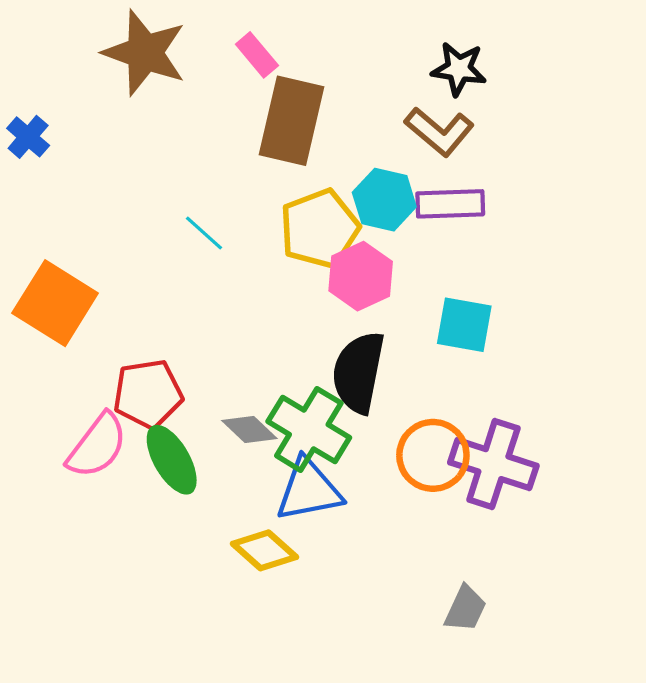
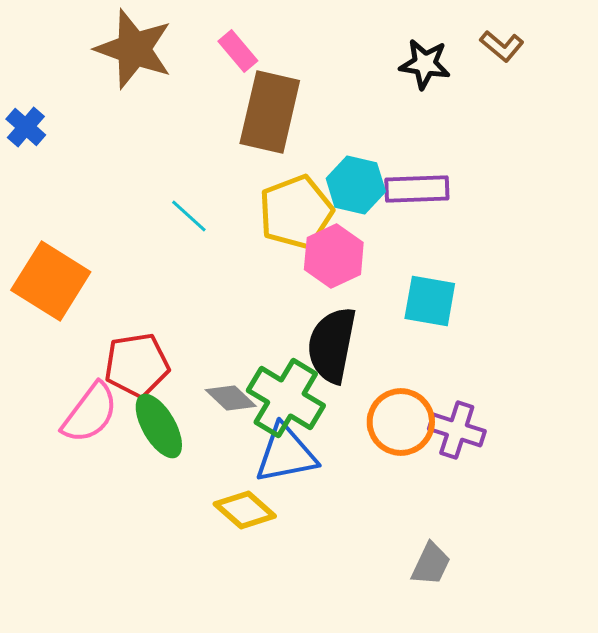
brown L-shape: (439, 132) -> (502, 46), moved, size x0.7
purple cross: (493, 464) -> (457, 430), size x0.7

